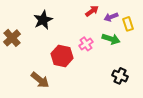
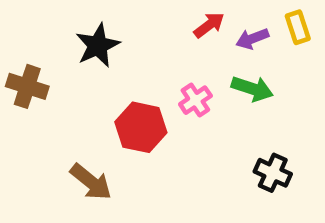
yellow rectangle: (128, 24) -> (298, 27), moved
brown cross: (12, 38) -> (27, 86), turned -30

